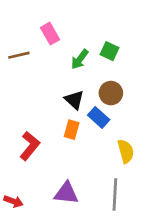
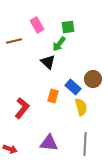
green square: (110, 51) -> (68, 27), moved, turned -32
brown circle: (111, 93) -> (93, 79), moved
black triangle: (74, 100) -> (48, 62), moved
yellow semicircle: (126, 151) -> (81, 107), moved

